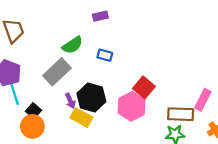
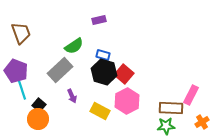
red square: (144, 87) -> (124, 74), moved
black hexagon: (91, 97) -> (104, 72), moved
yellow rectangle: (81, 118) -> (100, 111), moved

